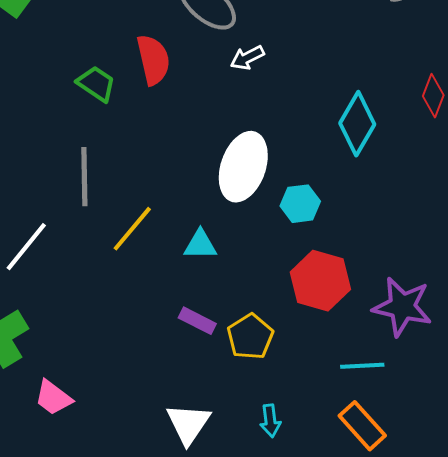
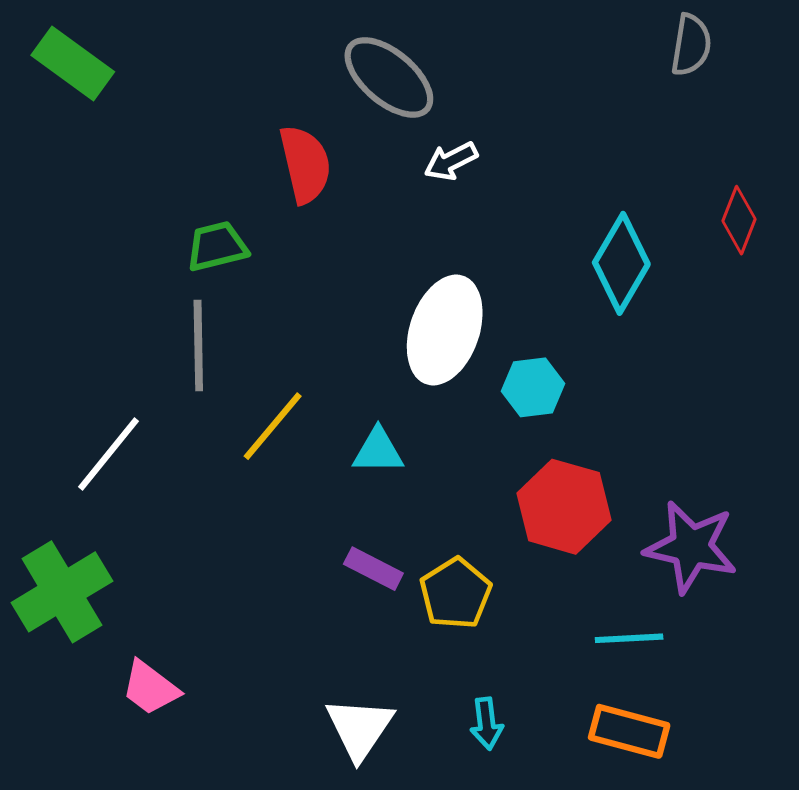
green trapezoid: (96, 84) -> (217, 246), moved, turned -48
orange rectangle: (362, 426) -> (629, 731), turned -33

